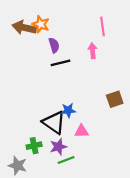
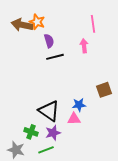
blue star: (68, 110) -> (79, 105), moved
green cross: (34, 146) -> (31, 132), turned 32
green line: (66, 160) -> (46, 150), moved

